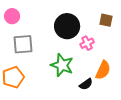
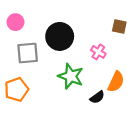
black circle: (67, 26) -> (60, 36), moved
pink cross: (87, 43) -> (98, 52), turned -32

